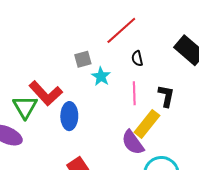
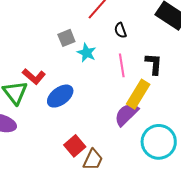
red L-shape: (46, 93) -> (34, 76), size x0.7
blue ellipse: (69, 116) -> (60, 96), turned 60
purple semicircle: (133, 142) -> (126, 114), turned 88

